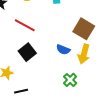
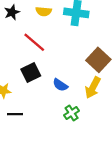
blue semicircle: (63, 50) -> (60, 85), moved

